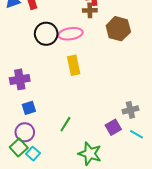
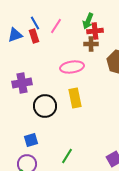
black circle: (46, 34) -> (45, 106), moved
purple cross: (20, 79) -> (22, 83), moved

